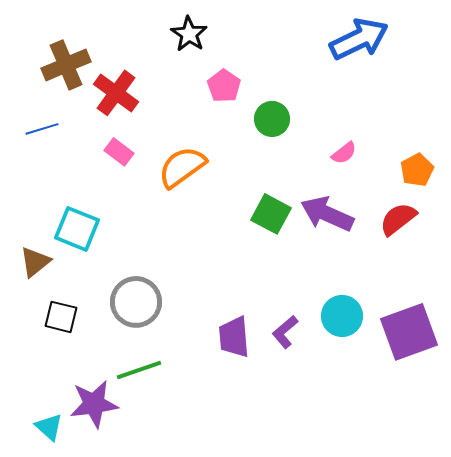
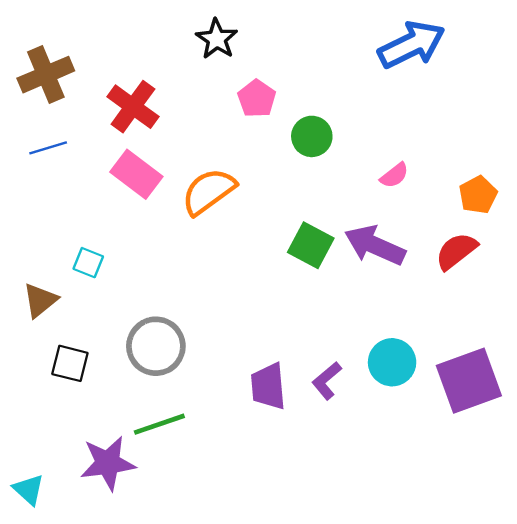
brown cross: (66, 65) -> (46, 75), moved
pink rectangle: (119, 152) -> (136, 174), size x1.5
cyan square: (77, 229) -> (88, 263), size x0.6
cyan triangle: (49, 427) -> (29, 490), moved

